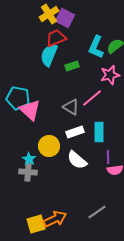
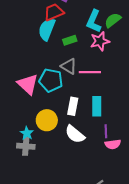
pink star: (110, 75) -> (100, 41), moved
cyan pentagon: (18, 98) -> (51, 80), moved
pink line: (92, 98) -> (90, 72), turned 40
gray triangle: (71, 107) -> (69, 66), moved
white rectangle: (75, 132) -> (73, 106), turned -60

